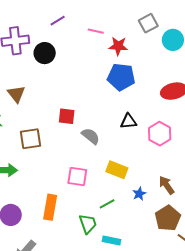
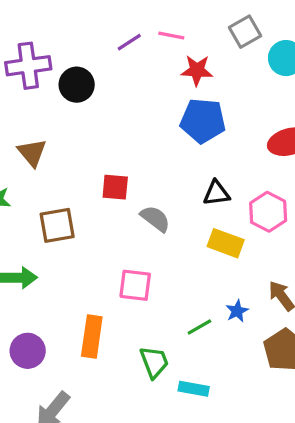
purple line: (58, 21) -> (129, 42), moved
pink line: (96, 31) -> (171, 35), moved
yellow rectangle: (117, 170) -> (226, 243), moved
green line: (107, 204) -> (199, 327), moved

